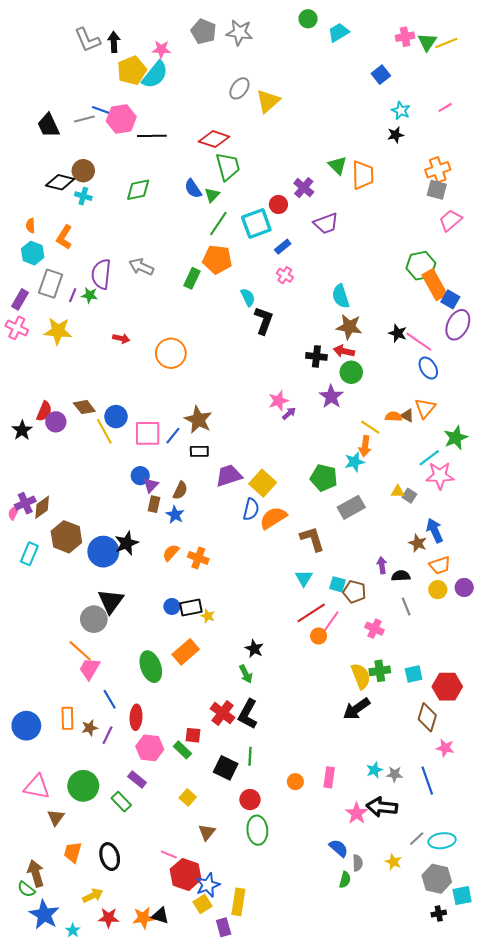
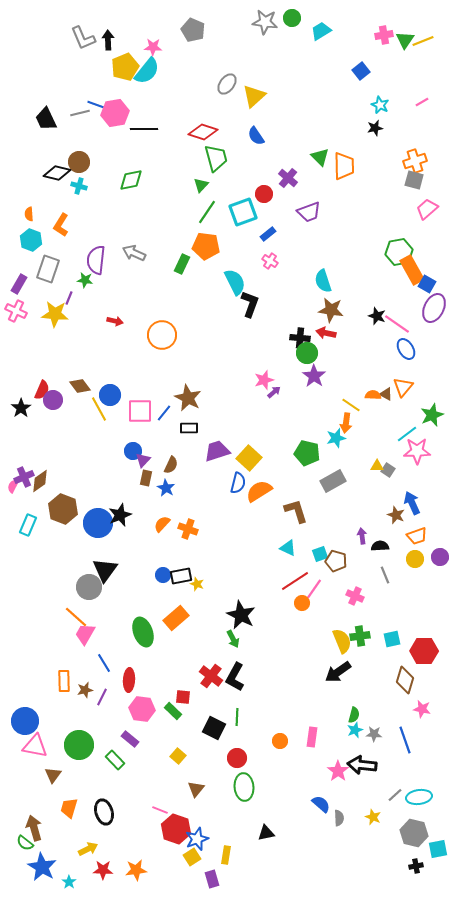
gray star: (239, 32) -> (265, 22), moved
blue semicircle: (193, 189) -> (256, 136), moved
purple line: (73, 295) -> (69, 298), moved
cyan semicircle: (248, 297) -> (235, 282), size x1.5
green circle: (351, 372) -> (307, 353), moved
cyan triangle: (304, 578) -> (288, 548), turned -36
cyan square: (338, 584) -> (320, 554), turned -35
black star: (254, 649) -> (241, 615), size x1.6
blue circle: (26, 726) -> (25, 721), moved
green semicircle: (345, 880) -> (354, 715), moved
yellow rectangle: (238, 902) -> (226, 855), size x0.7
black triangle: (160, 916) -> (266, 833), moved, turned -30

